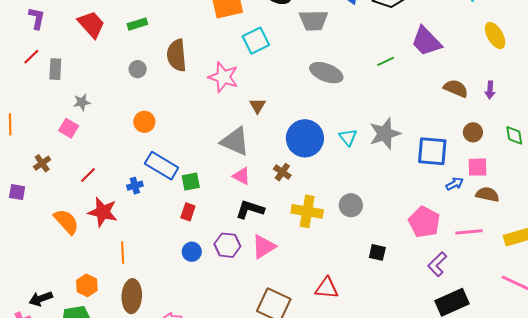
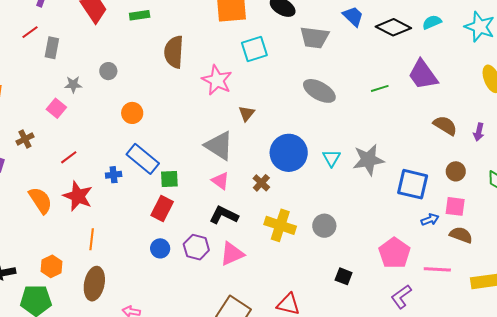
gray circle: (138, 69) -> (108, 71), moved
red rectangle: (188, 212) -> (162, 208), size x1.4

